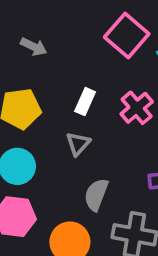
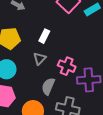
pink cross: (137, 108) -> (67, 66), moved, turned -30

